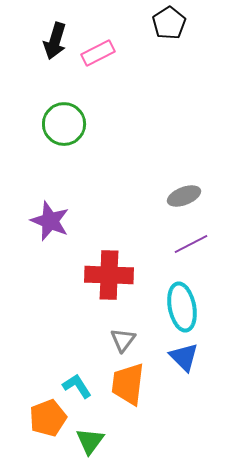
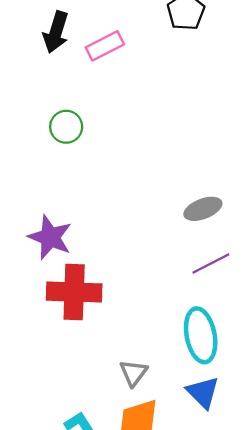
green circle: (64, 124) -> (66, 127), size x0.7
red cross: (109, 275) -> (74, 292), moved

